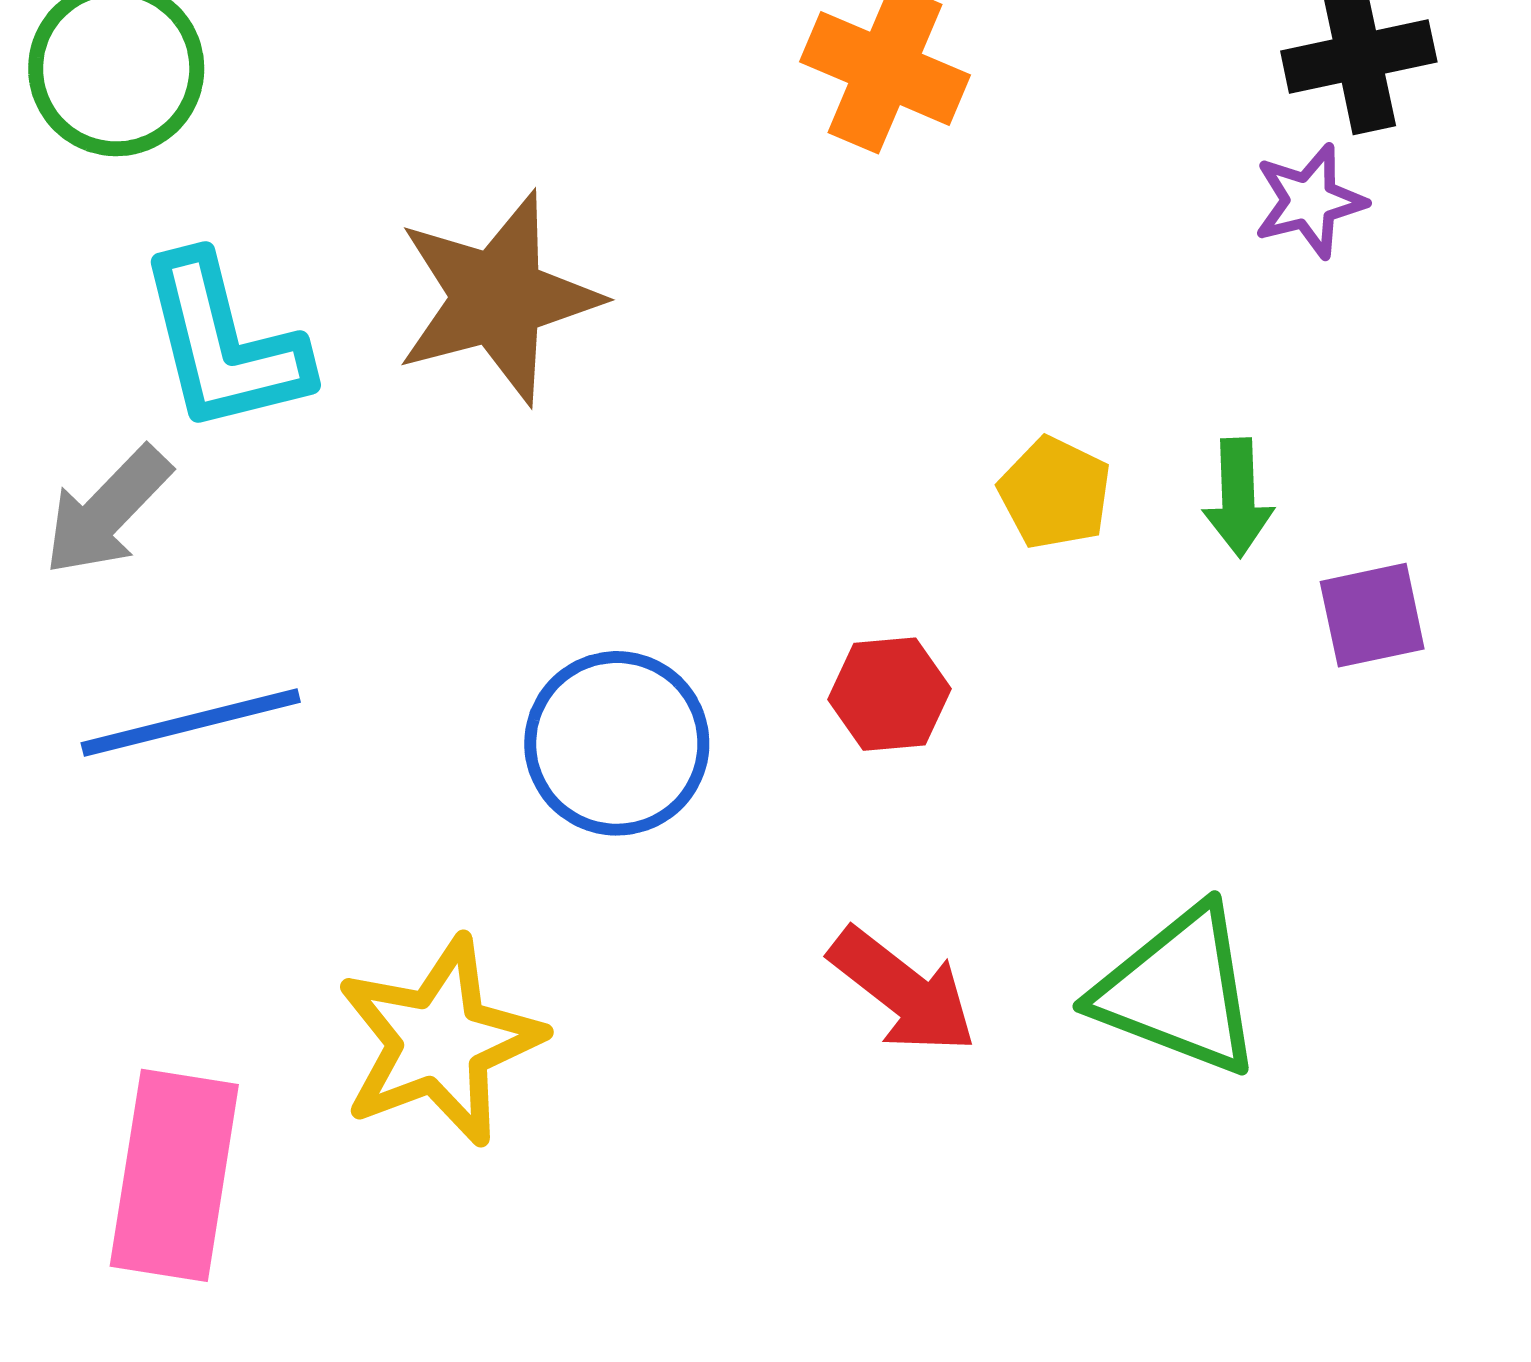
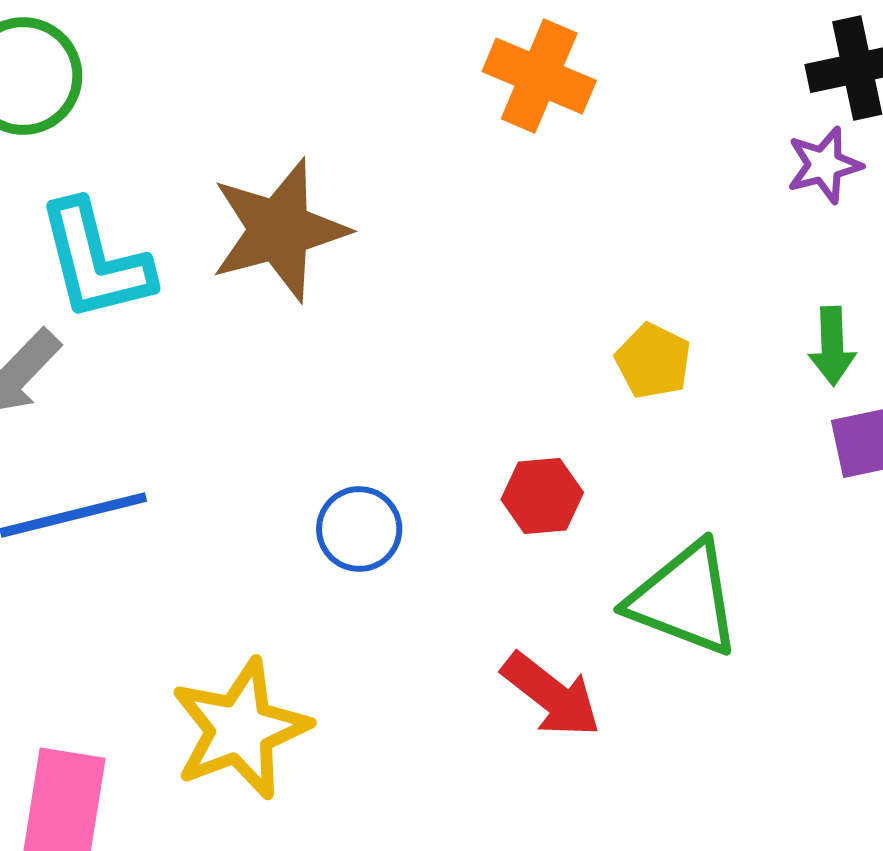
green arrow: (1238, 498) -> (832, 346), moved
blue circle: (617, 743) -> (359, 529), size x0.7
green triangle: (1179, 991) -> (684, 599), moved

